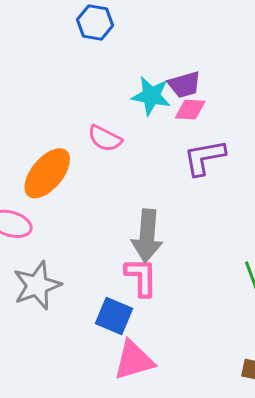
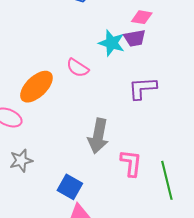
pink diamond: (190, 110) -> (142, 17), moved
pink L-shape: (141, 277) -> (131, 163), moved
gray star: (37, 285) -> (21, 161), size x0.7

